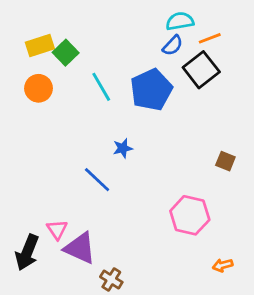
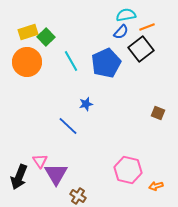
orange circle: (39, 88) -> (27, 62), size x1.5
pink hexagon: (190, 215) -> (128, 170), moved
purple triangle: (80, 248) -> (56, 174), turned 35

